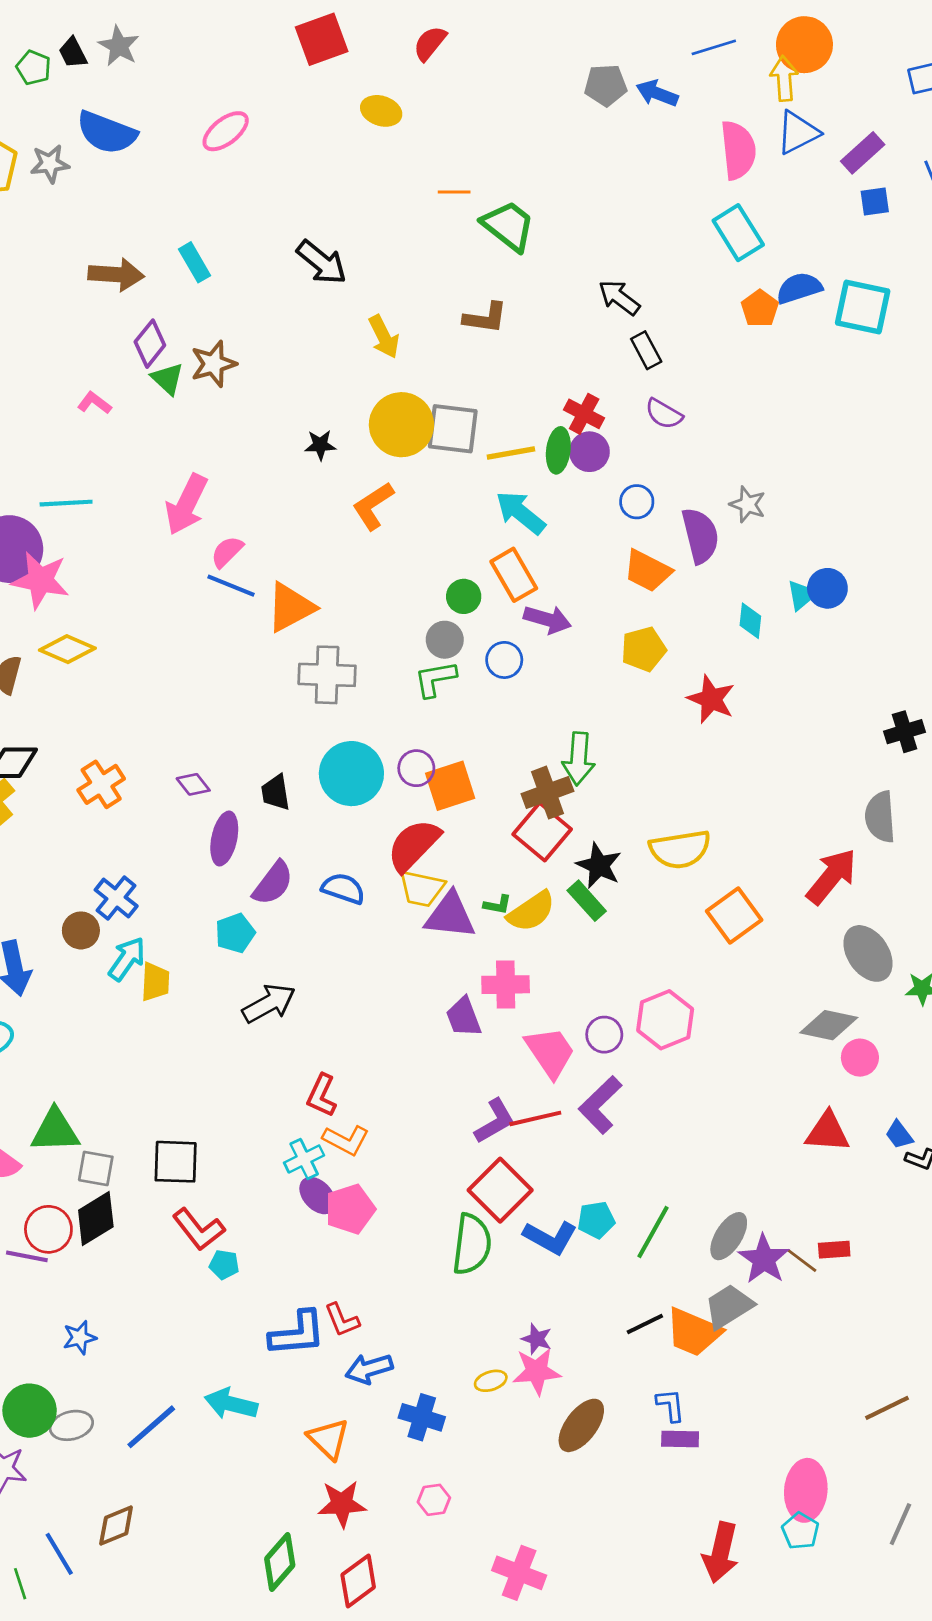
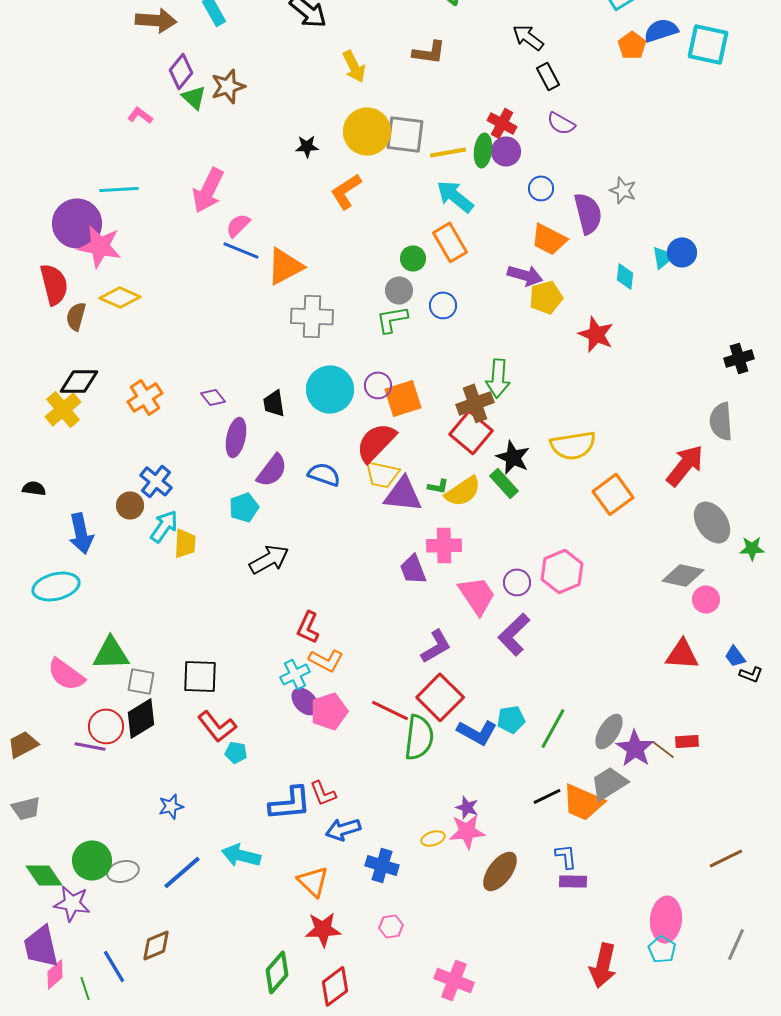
purple arrow: (547, 619) -> (525, 275), moved
red line: (535, 1118) -> (390, 710), moved, turned 39
blue star: (80, 1338) -> (171, 806), moved

